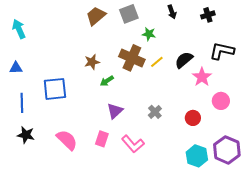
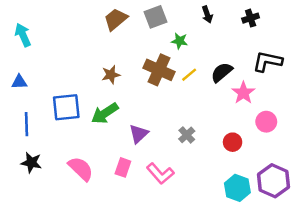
green arrow: (107, 81) -> (105, 113), moved, size x1.6

